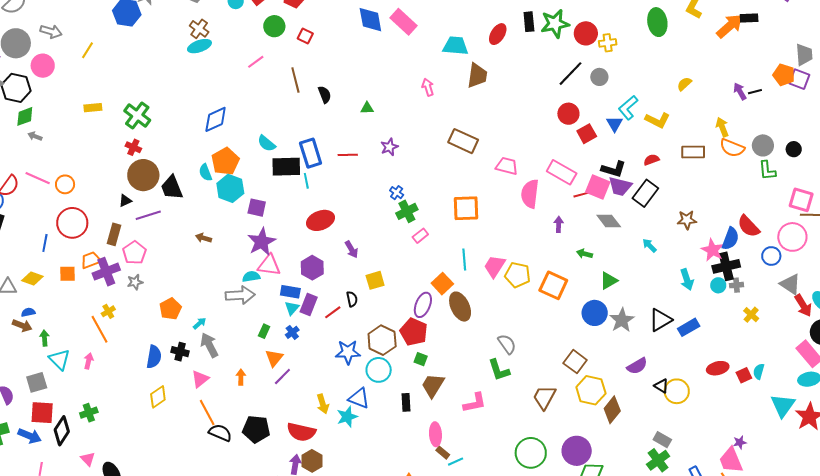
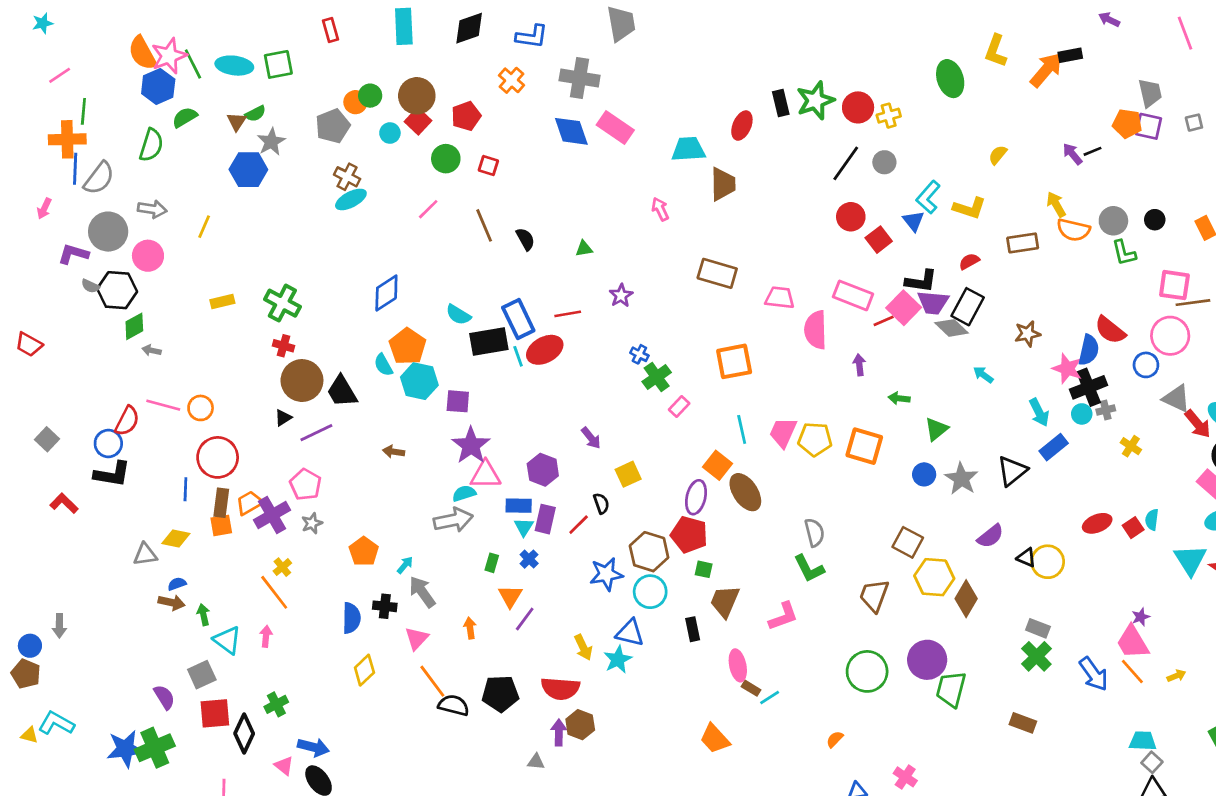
pink square: (598, 187) -> (904, 308), turned 30
red ellipse: (320, 220) -> (545, 350), moved
gray diamond: (609, 221) -> (952, 328), moved
brown rectangle: (114, 234) -> (221, 503), moved
blue circle: (595, 313) -> (924, 474), size x0.7
blue rectangle: (689, 327) -> (1054, 447), moved
gray semicircle: (507, 344) -> (814, 533), turned 30
blue arrow: (30, 436) -> (313, 747), moved

